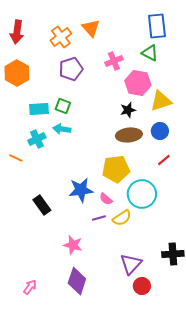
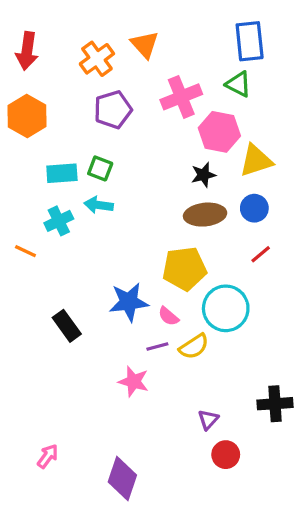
pink cross: (114, 61) -> (181, 97), size x1.4
pink star: (73, 245) -> (134, 381), moved
purple triangle: (131, 264) -> (208, 420), size x0.6
purple diamond: (77, 281) -> (122, 478), moved

